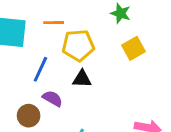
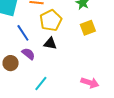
yellow pentagon: (78, 45) -> (51, 20), turned -30
blue line: (40, 69) -> (23, 33), turned -66

